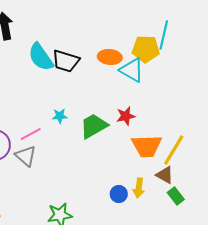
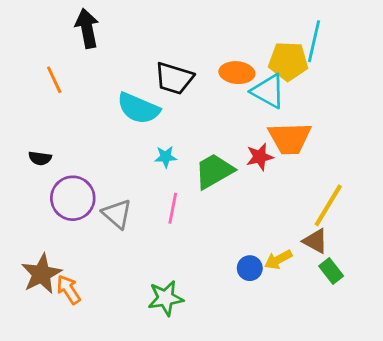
cyan semicircle: (41, 57) -> (138, 108), moved, turned -32
pink line: (31, 134) -> (173, 208), moved, turned -50
orange trapezoid: (147, 146) -> (290, 138), moved
yellow arrow: (139, 188) -> (278, 260), turned 54

